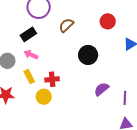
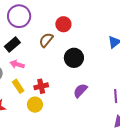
red circle: (108, 21) -> (63, 24), moved
brown semicircle: (66, 25) -> (46, 40), moved
purple semicircle: (101, 89) -> (80, 91), moved

